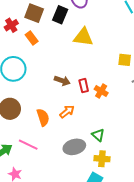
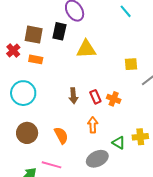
orange rectangle: (32, 38) -> (36, 59), turned -32
brown arrow: (62, 81) -> (73, 96), turned 77
orange arrow: (67, 112) -> (93, 125), moved, turned -42
yellow cross: (102, 159) -> (140, 137), moved

